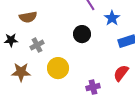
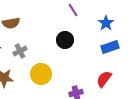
blue star: (112, 18) -> (106, 23), moved

